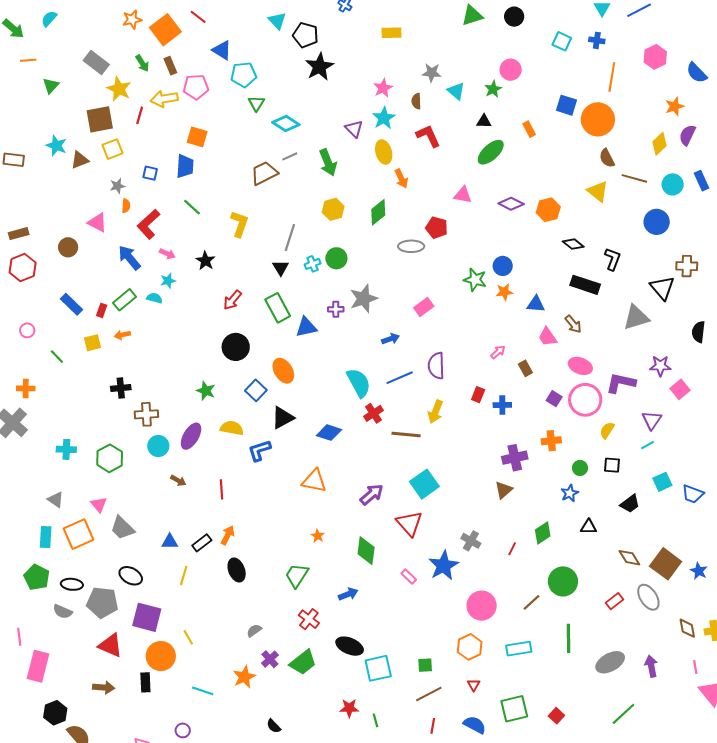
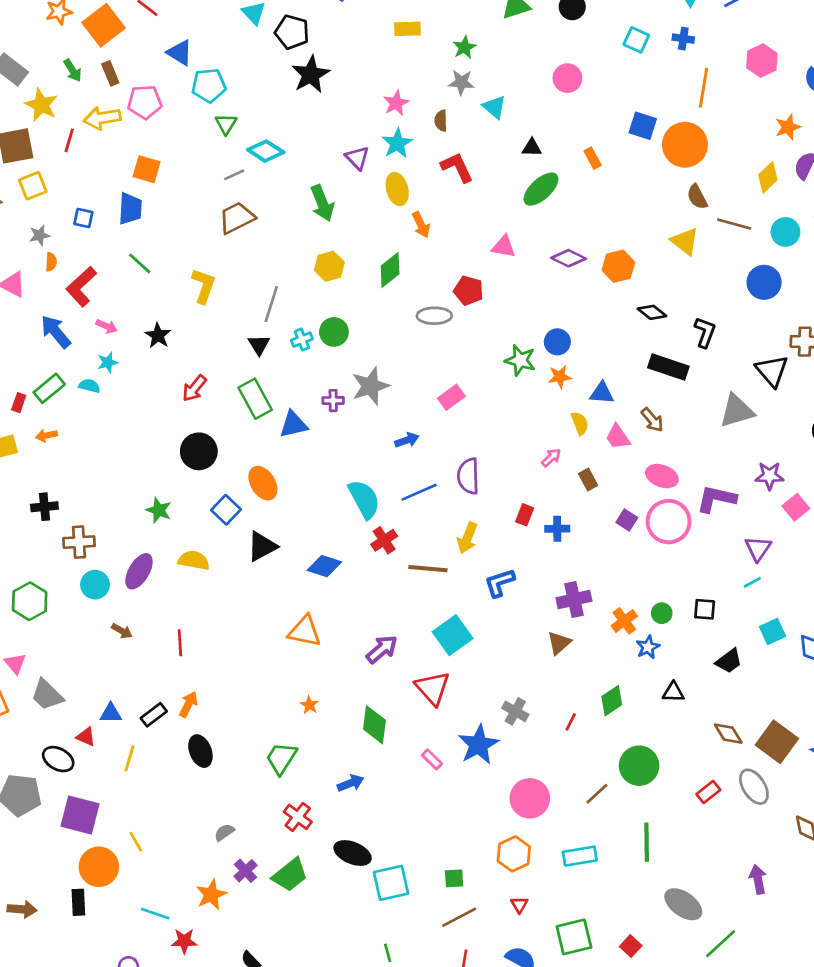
green star: (493, 89) -> (464, 47), moved
gray line: (290, 156) -> (234, 175), moved
yellow semicircle: (607, 430) -> (580, 423), moved, turned 126
orange cross: (551, 441) -> (624, 621), moved, turned -30
blue L-shape: (259, 450) -> (500, 583), moved
red triangle: (110, 645) -> (86, 737), moved, size x0.6
gray ellipse: (610, 662) -> (683, 904), moved, turned 64
red star: (349, 708) -> (184, 941), moved

